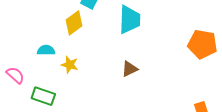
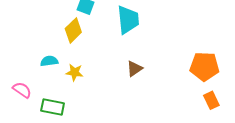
orange pentagon: (202, 44) -> (204, 67), moved

